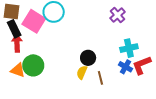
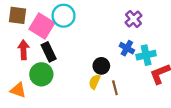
black rectangle: (14, 29) -> (49, 52), moved
blue cross: (125, 67) -> (127, 48), moved
orange triangle: (18, 70) -> (18, 90), moved

